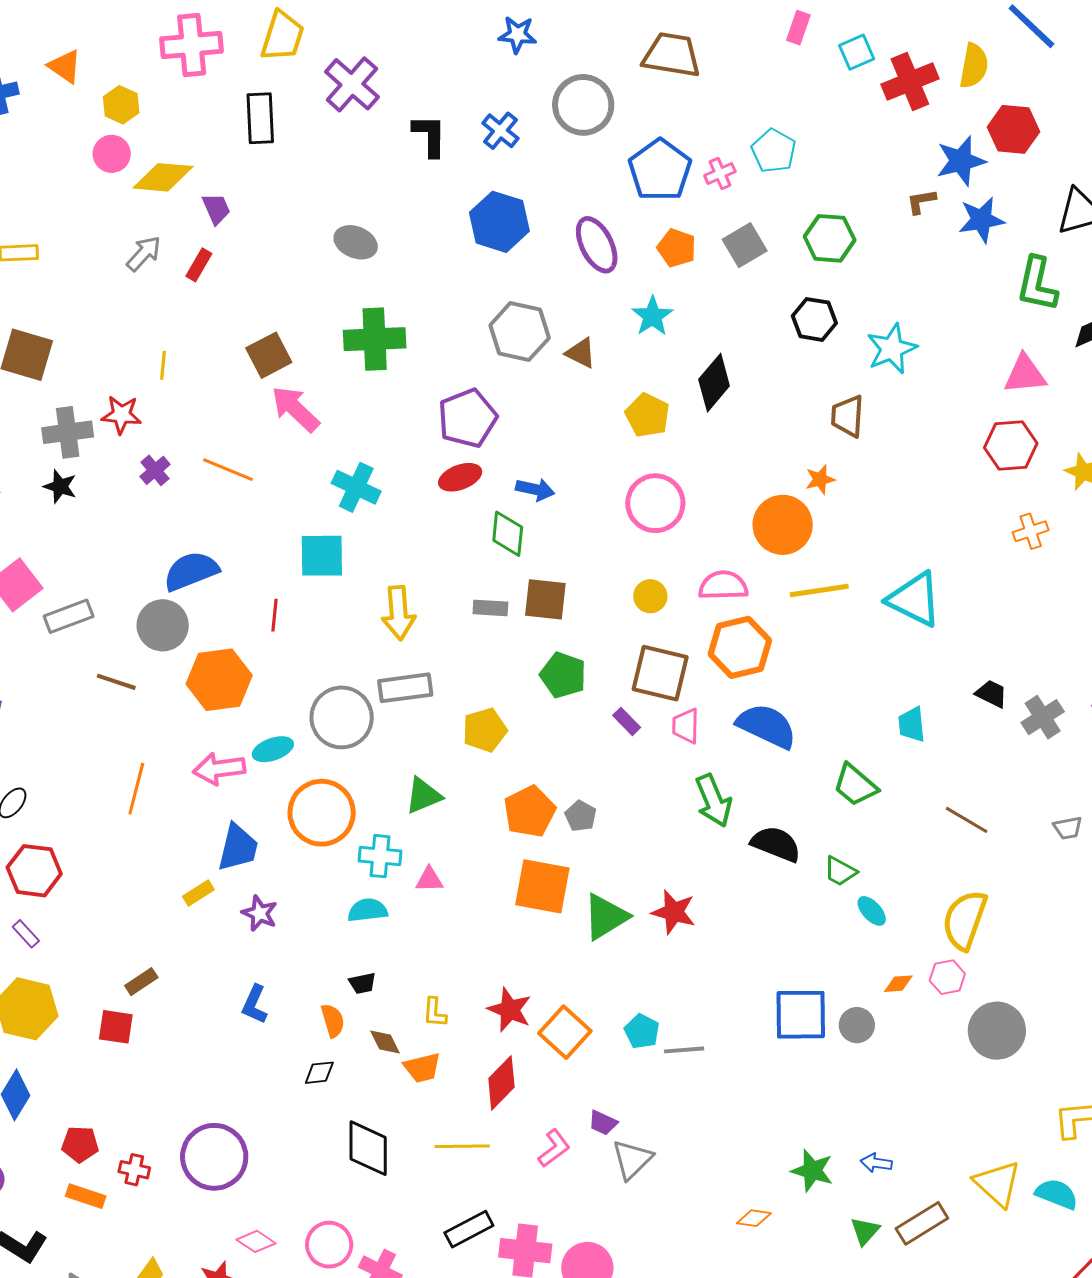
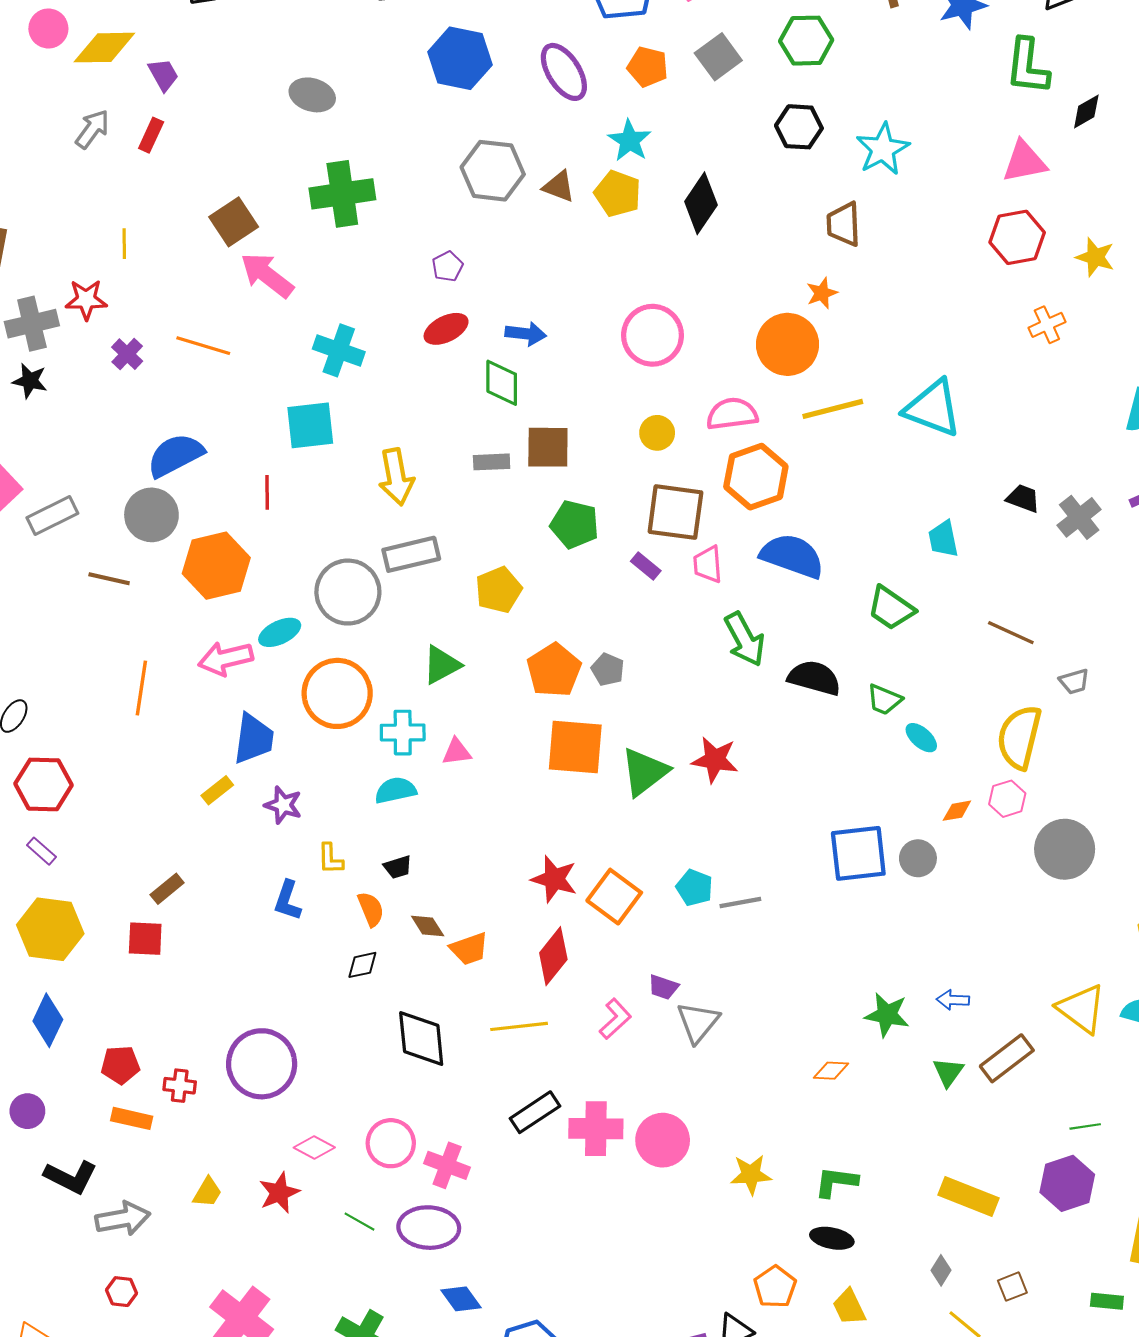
yellow pentagon: (647, 415) -> (618, 194), moved
purple pentagon: (467, 418) -> (447, 266), size x0.5
gray trapezoid: (1068, 828) -> (1074, 681), moved
yellow L-shape: (435, 1013) -> (330, 859), moved

